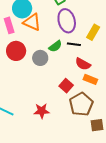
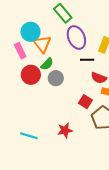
orange triangle: (32, 22) -> (42, 44), turned 36
green semicircle: (55, 46) -> (47, 64), moved

